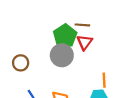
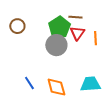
brown circle: (21, 63) -> (17, 26), moved
orange line: (104, 80) -> (95, 38), moved

